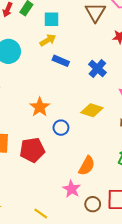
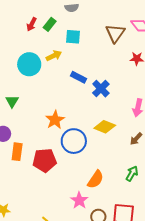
yellow arrow: (48, 40) -> (54, 56), moved
blue cross: (97, 68) -> (101, 89), moved
blue circle: (61, 128) -> (74, 141), size x1.6

